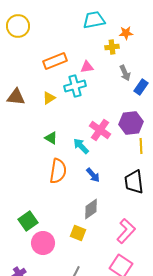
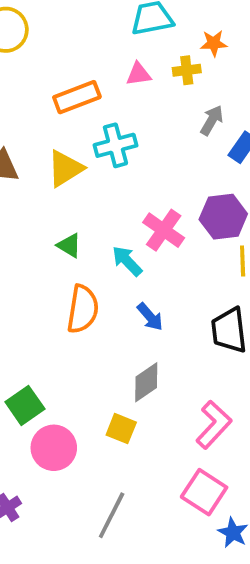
pink triangle: (87, 67) -> (139, 74), moved
gray arrow: (125, 73) -> (212, 120), turned -126
yellow triangle: (49, 98) -> (65, 168), size x1.5

